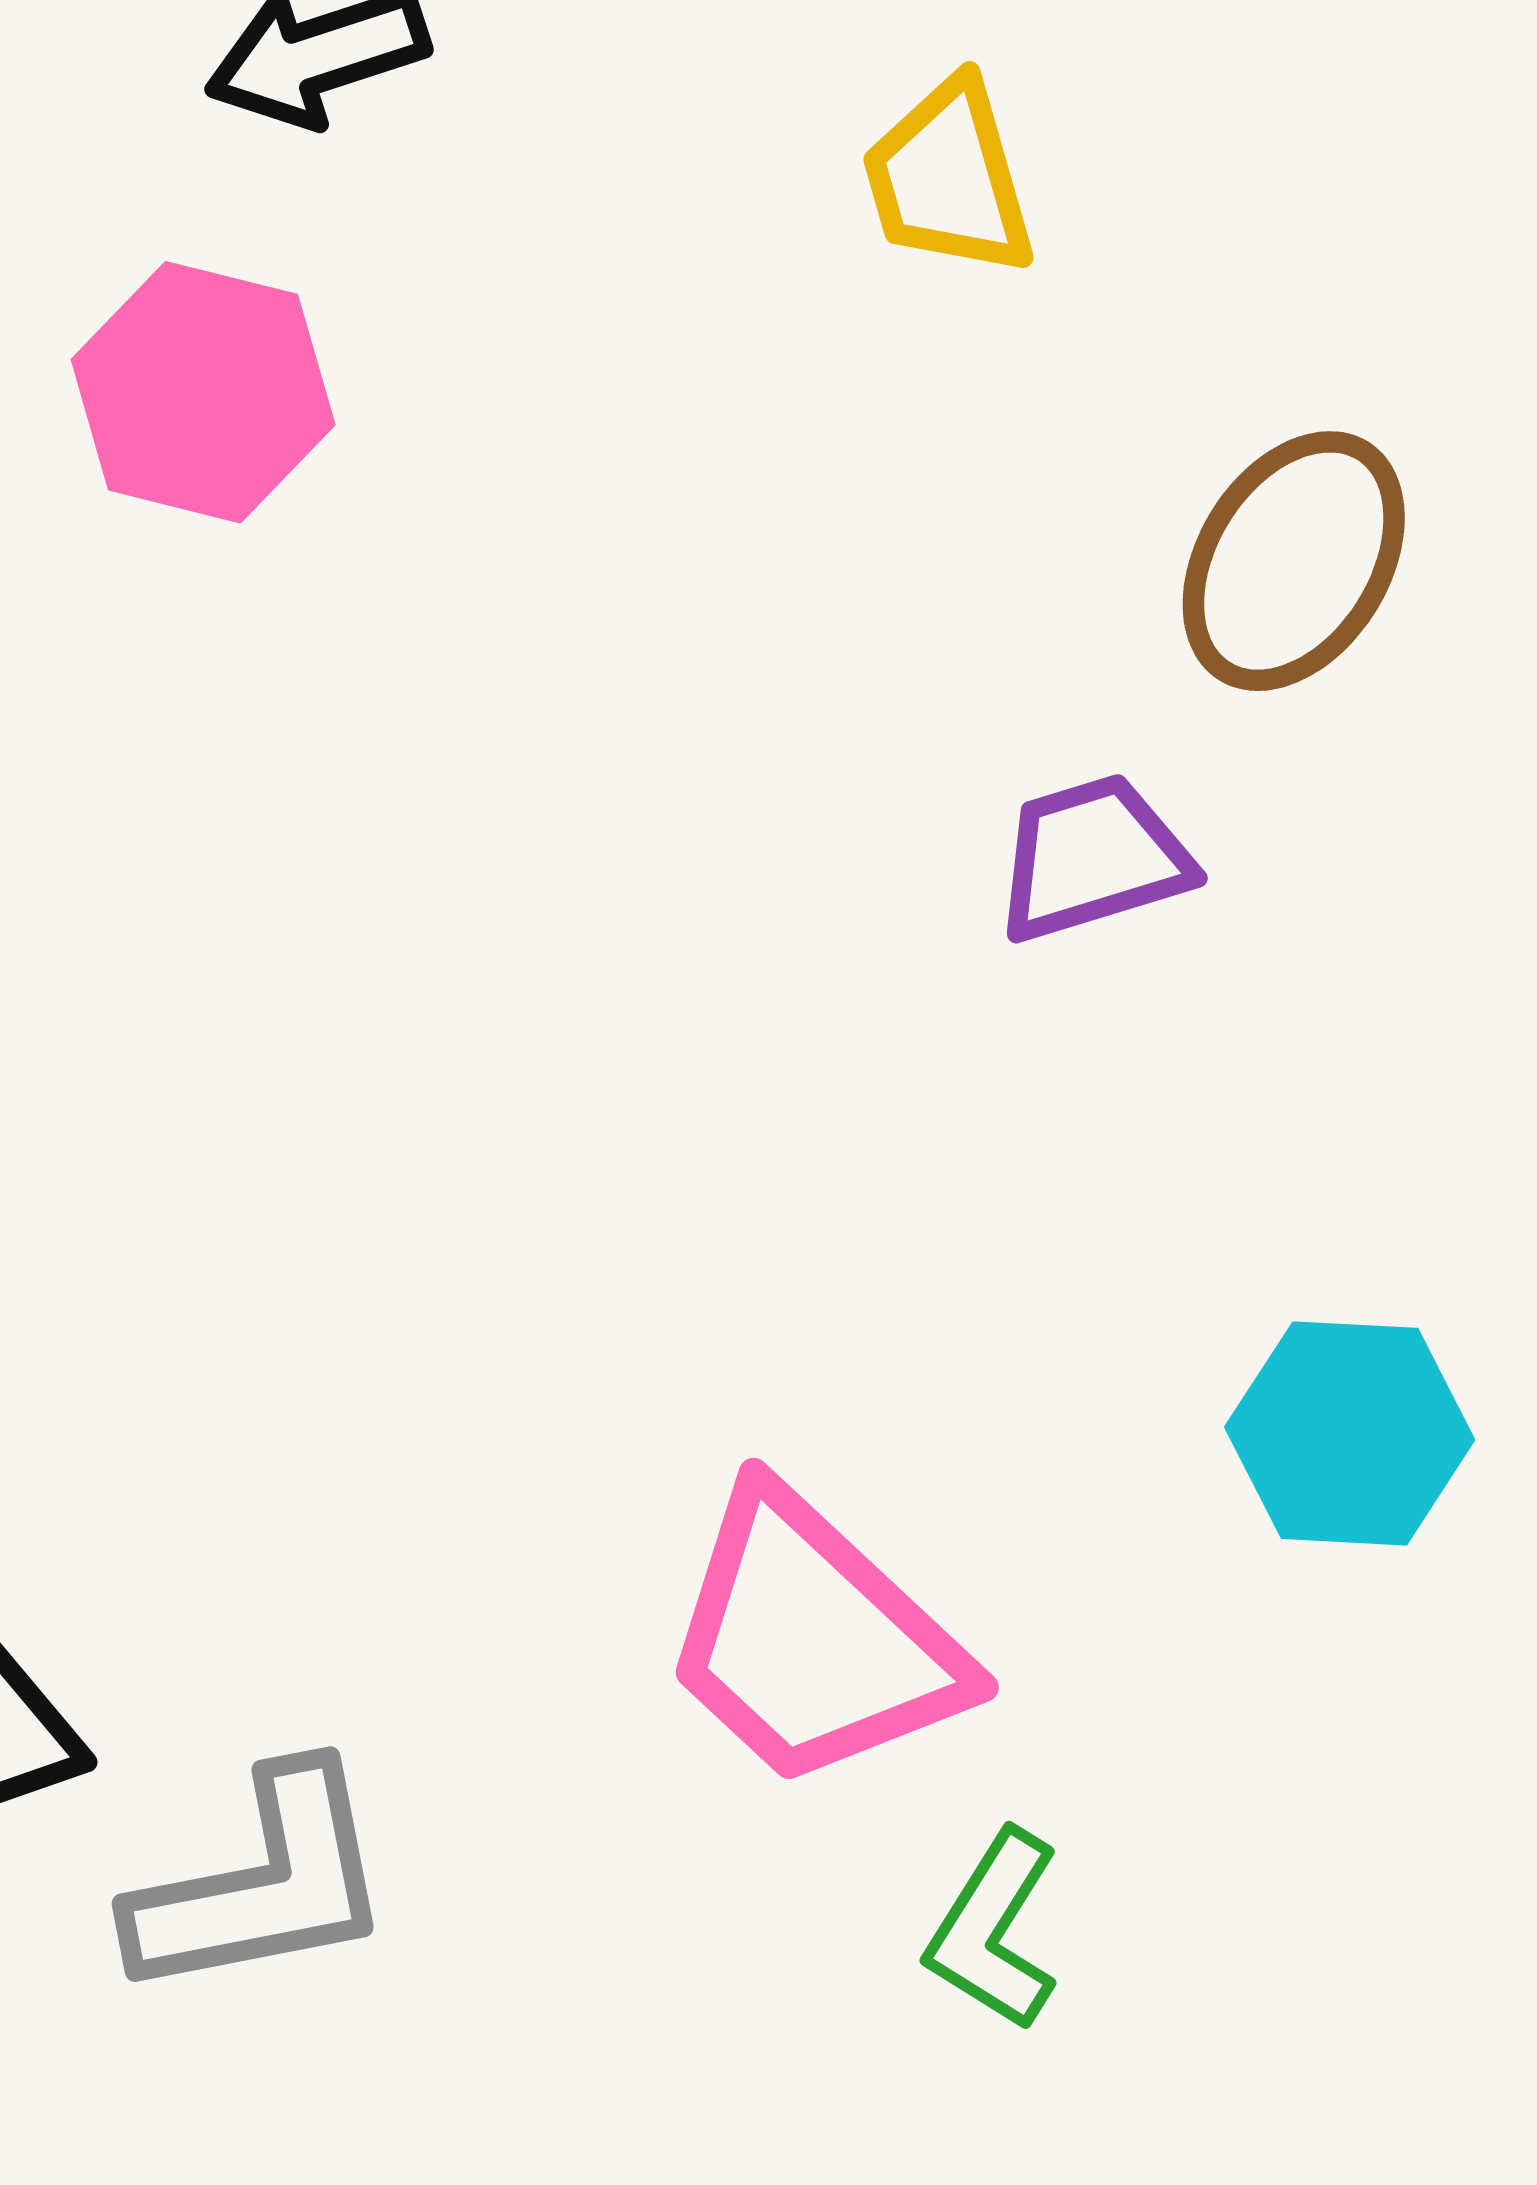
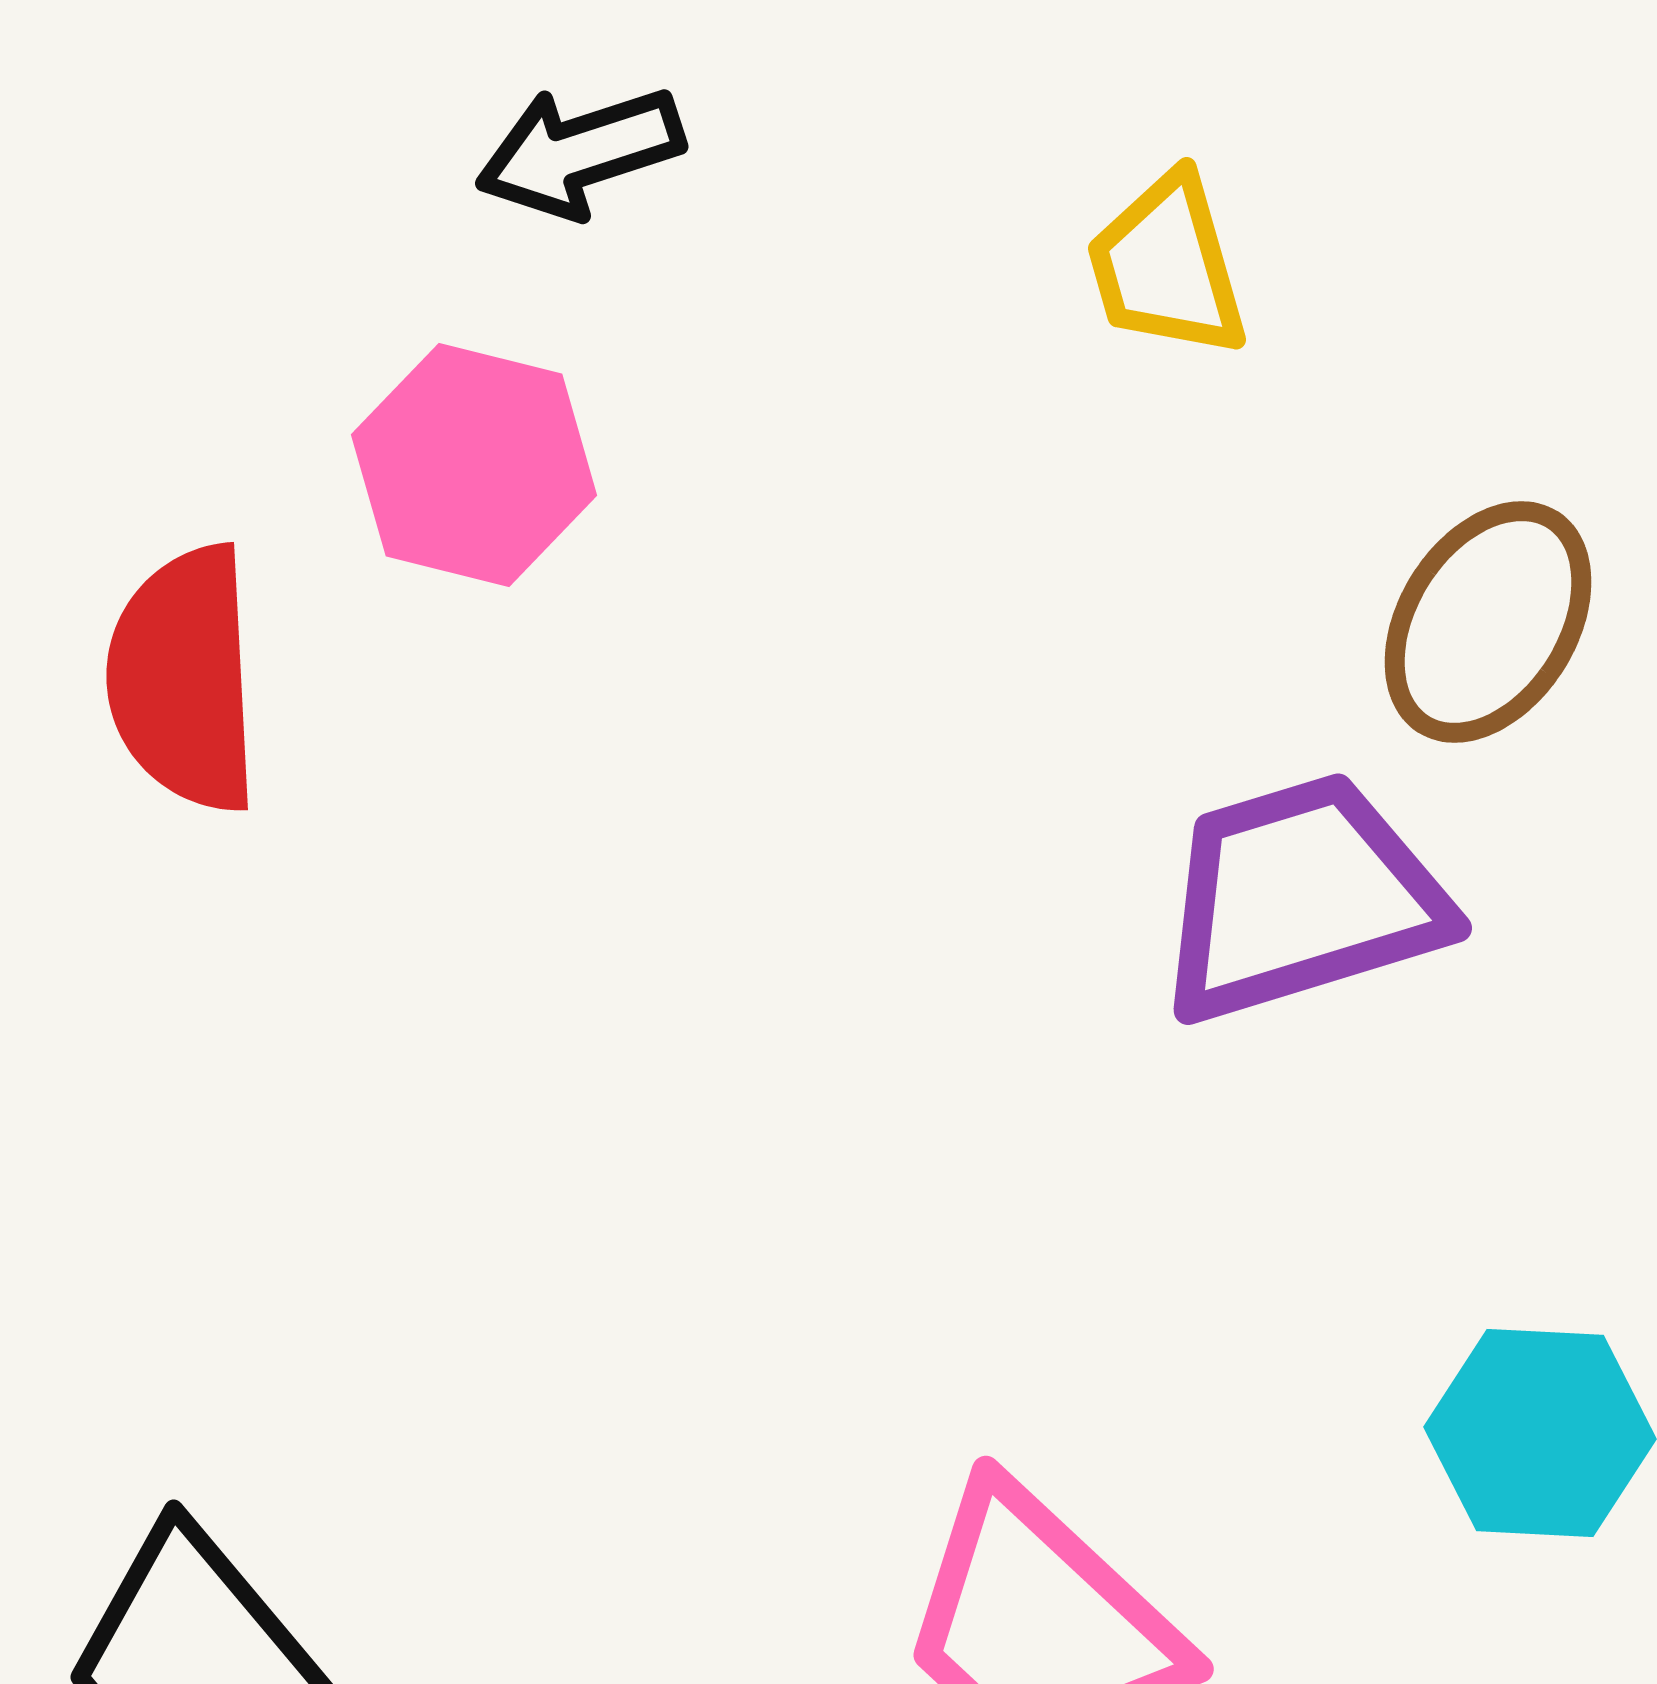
purple trapezoid: (1093, 858) -> (1301, 898), size x1.6

